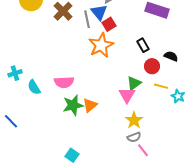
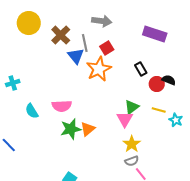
blue triangle: (99, 12) -> (76, 56), moved
red circle: (152, 66) -> (157, 84), moved
cyan cross: (15, 73) -> (13, 83), moved

